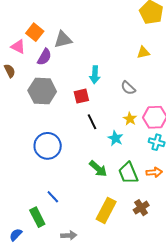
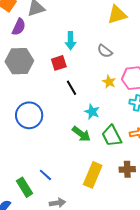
yellow triangle: (143, 53) -> (117, 15), size x1.5
cyan star: (115, 138) -> (92, 112), moved
blue line: (53, 197) -> (45, 175), moved
brown cross: (141, 208) -> (127, 169), turned 35

